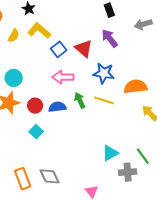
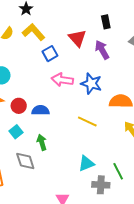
red triangle: (84, 48) -> (77, 38), moved
pink arrow: (63, 77) -> (62, 80), moved
green arrow: (80, 100) -> (42, 142), moved
yellow line: (104, 100) -> (87, 121), moved
gray diamond: (50, 176) -> (25, 161), moved

